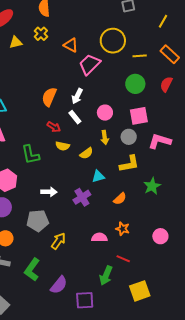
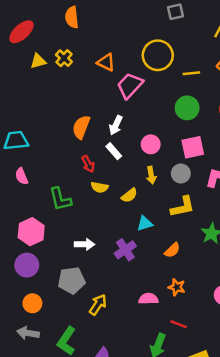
yellow cross: (41, 34) -> (64, 58), moved
red arrow: (54, 127) -> (88, 164), turned 32

